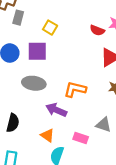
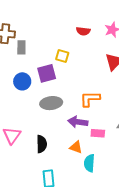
yellow square: (50, 28) -> (62, 56), moved
red semicircle: (97, 30) -> (83, 31), moved
pink rectangle: (81, 138) -> (98, 133), moved

